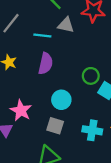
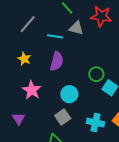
pink star: (21, 111) -> (32, 90), moved
gray square: (55, 126) -> (63, 117), turned 35

